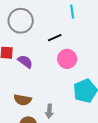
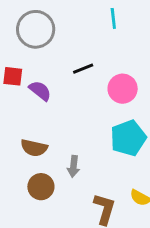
black line: (55, 38) -> (83, 69), moved
pink circle: (67, 59) -> (123, 89), moved

